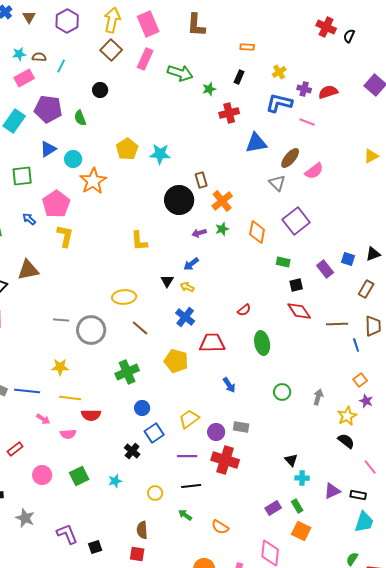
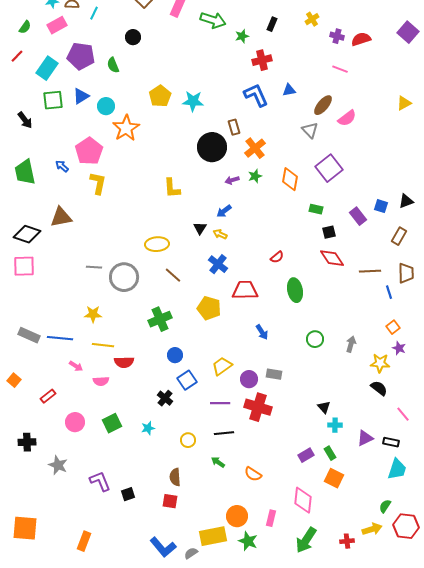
blue L-shape: (279, 103) -> (256, 95), moved, turned 52
blue triangle: (256, 143) -> (289, 90), size x0.6
green square: (22, 176) -> (53, 100), moved
yellow star: (347, 416) -> (380, 363), turned 30

